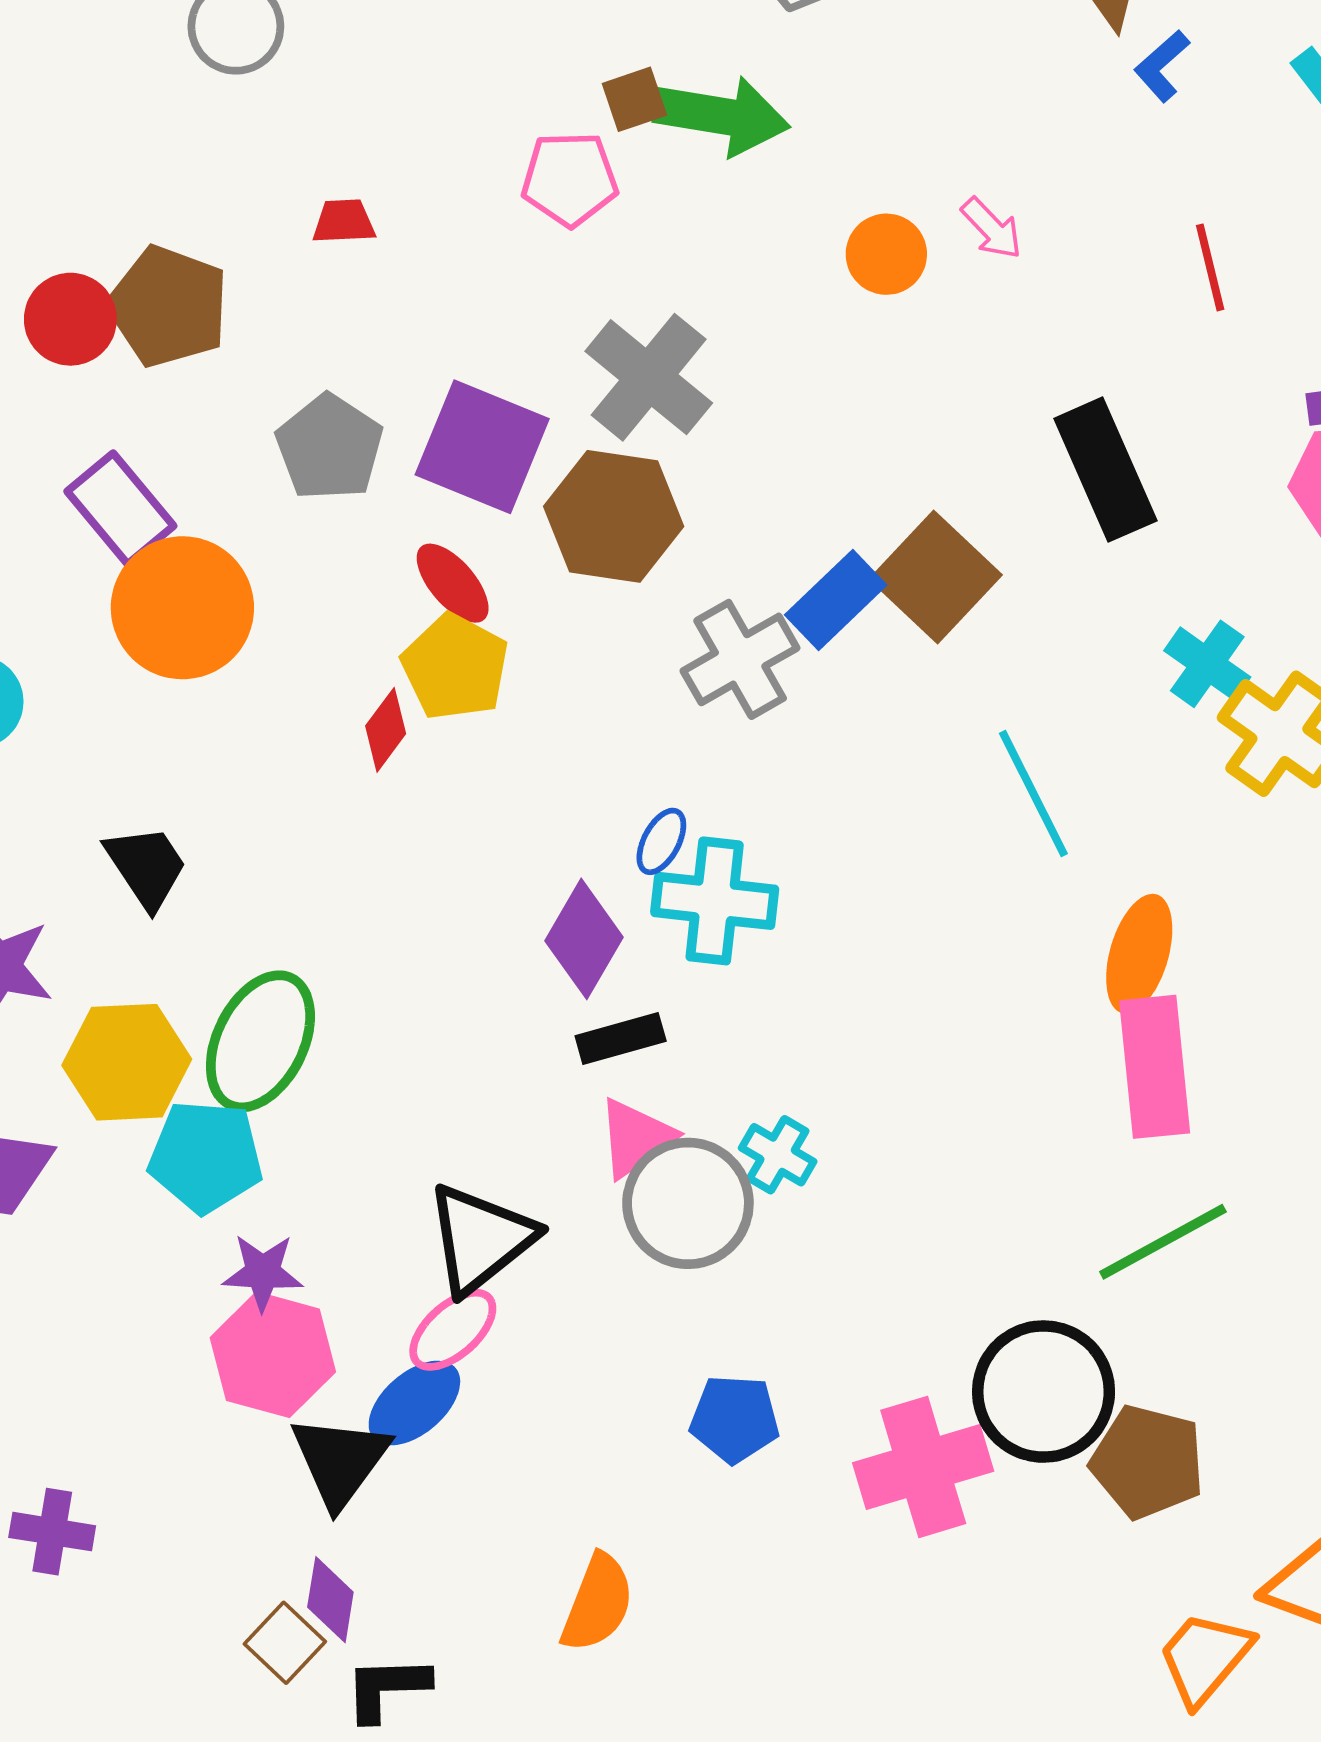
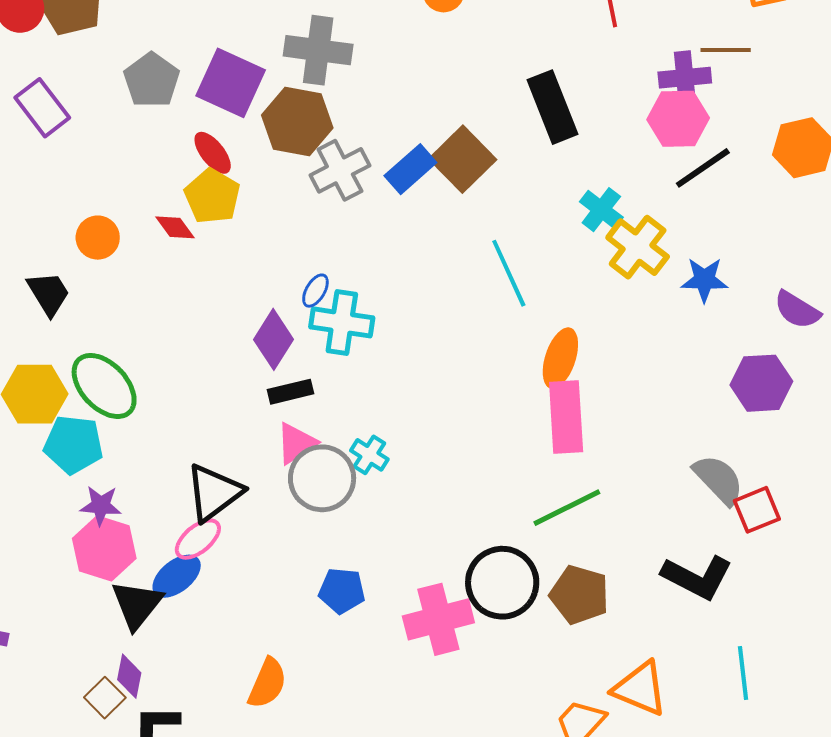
gray cross: (649, 377) -> (318, 50), turned -34
orange circle: (182, 608) -> (98, 238), moved, size x0.6
gray cross: (740, 659) -> (340, 170), moved
red diamond: (386, 730) -> (175, 227), turned -75
green ellipse: (260, 1041) -> (104, 386), turned -72
brown pentagon: (1148, 1462) -> (579, 595), moved

